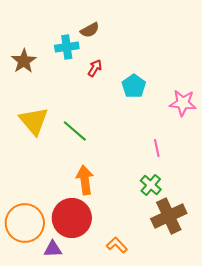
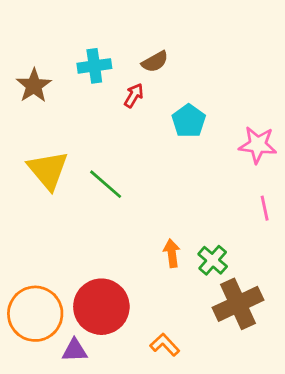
brown semicircle: (90, 30) -> (155, 62), moved
pink line: (157, 148) -> (265, 208), moved
orange arrow: (85, 180) -> (172, 253), moved, size x0.7

